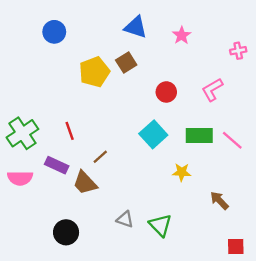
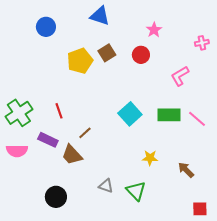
blue triangle: (136, 27) -> (100, 16), moved
red circle: (166, 92) -> (141, 55), moved
yellow star: (182, 172) -> (150, 158), moved

